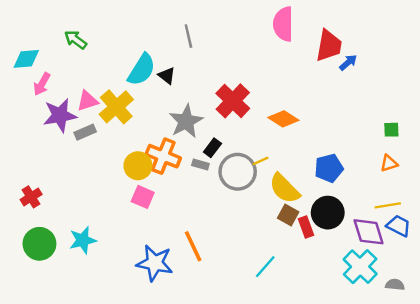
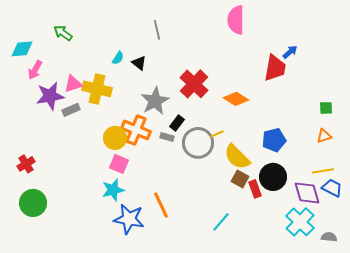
red trapezoid: (329, 46) -> (275, 68), moved
cyan semicircle: (142, 70) -> (118, 58), size x0.5
yellow cross: (116, 107) -> (97, 89), turned -36
cyan star: (83, 240) -> (113, 190), moved

